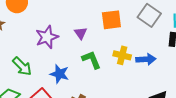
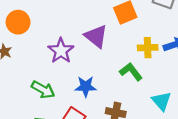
purple triangle: (81, 33) -> (96, 36), size x1.6
green L-shape: (91, 60) -> (131, 72), moved

